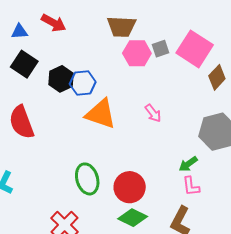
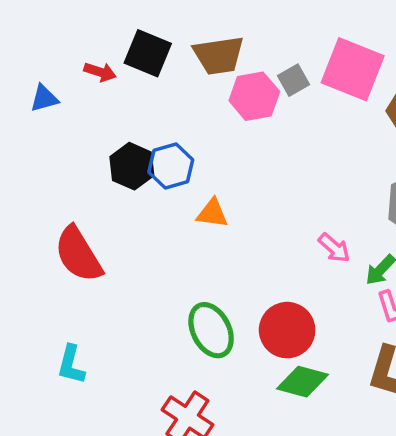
red arrow: (54, 23) -> (100, 72), size x0.7
black square: (24, 64) -> (148, 53), moved
pink arrow: (153, 113) -> (334, 248), moved
orange triangle: (101, 114) -> (212, 213), size x0.6

